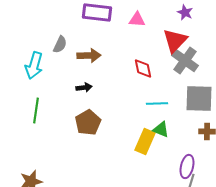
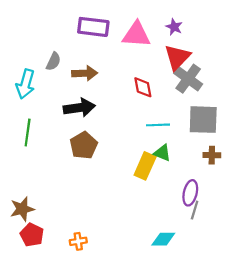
purple star: (185, 12) -> (174, 27), moved
pink triangle: (137, 20) -> (136, 34), size x1.6
black arrow: (84, 88) -> (79, 108), size x1.8

